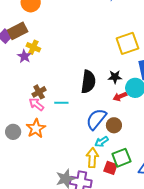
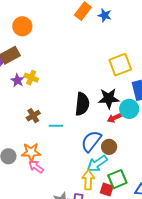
yellow cross: (33, 47) -> (31, 78), moved
black star: (115, 77) -> (109, 98), size x1.5
pink arrow: (36, 104) -> (36, 167), moved
orange star: (36, 128) -> (31, 152), turned 30
cyan arrow: (102, 142) -> (97, 164), size x1.5

